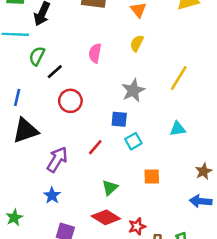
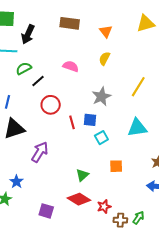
pink semicircle: (95, 53) -> (71, 66), turned 98
green semicircle: (37, 56) -> (24, 68), turned 35
cyan triangle: (178, 129) -> (137, 128), size x1.5
red line: (95, 147) -> (72, 122), moved, turned -56
blue star: (52, 195) -> (16, 182), moved

